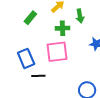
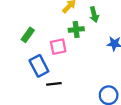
green rectangle: (30, 18) -> (28, 35), moved
pink square: (57, 52) -> (58, 47), moved, size x0.7

